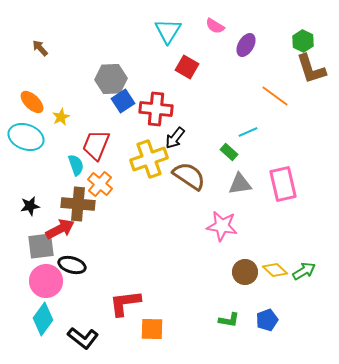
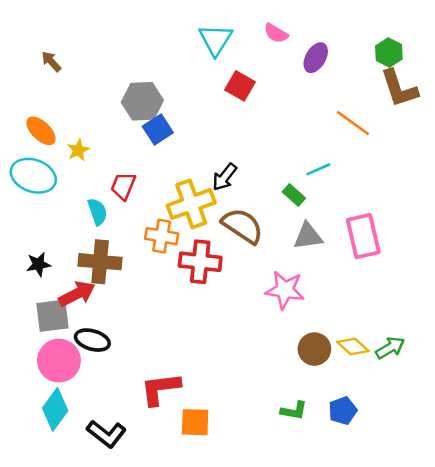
red cross: (156, 109) -> (200, 262), moved
red trapezoid: (96, 145) -> (123, 186), size x0.7
orange cross: (100, 184) -> (162, 236), moved, turned -30

